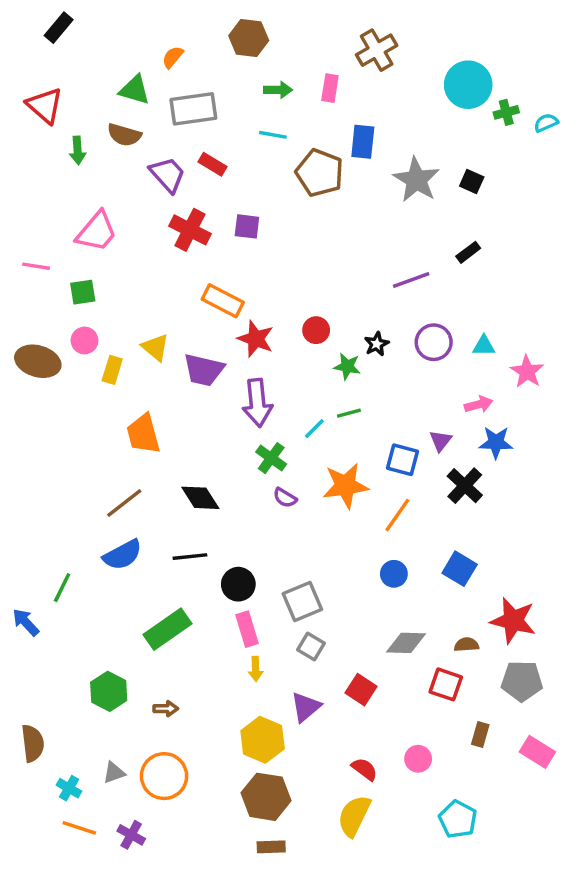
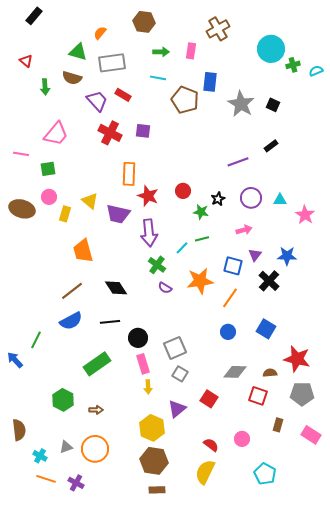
red triangle: (45, 105) -> (26, 61), size x0.6
orange rectangle: (223, 301) -> (129, 174), turned 65
pink arrow: (479, 404) -> (244, 230), moved

